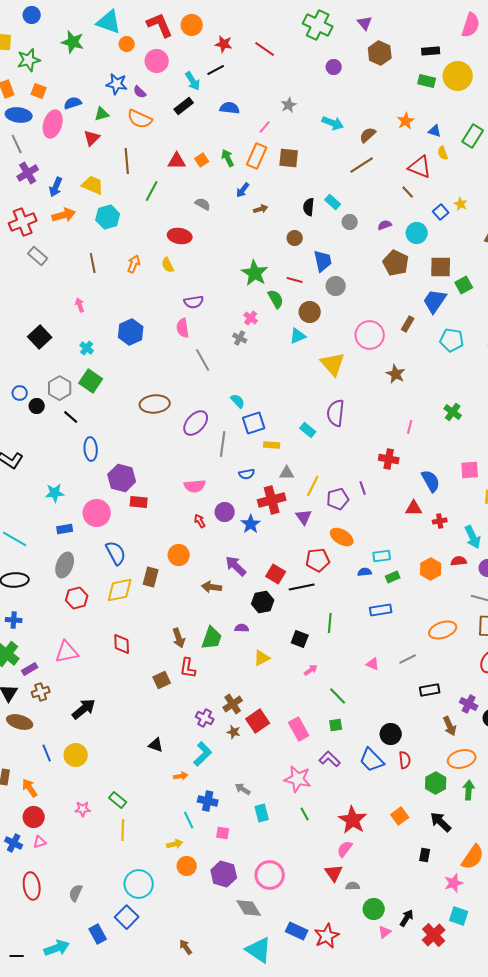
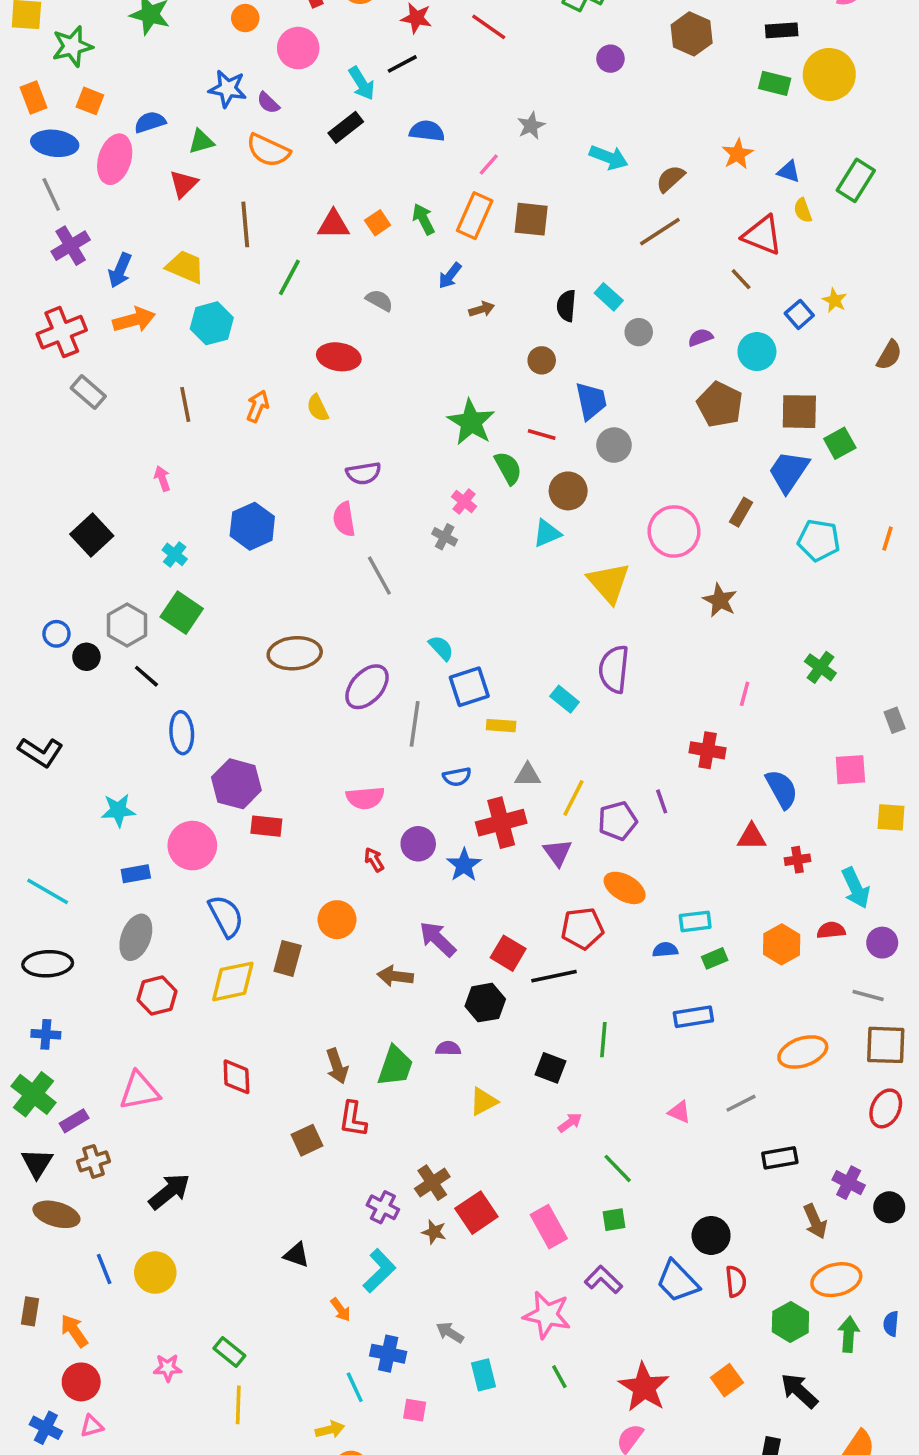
orange arrow: (181, 776) -> (341, 1310), turned 64

